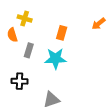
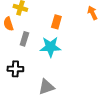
orange arrow: (99, 24) -> (92, 13), turned 104

